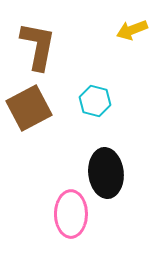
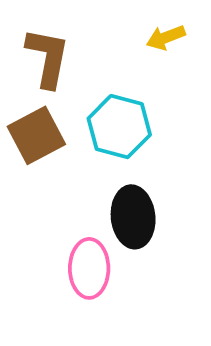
cyan hexagon: (95, 101) -> (119, 127), size x1.6

